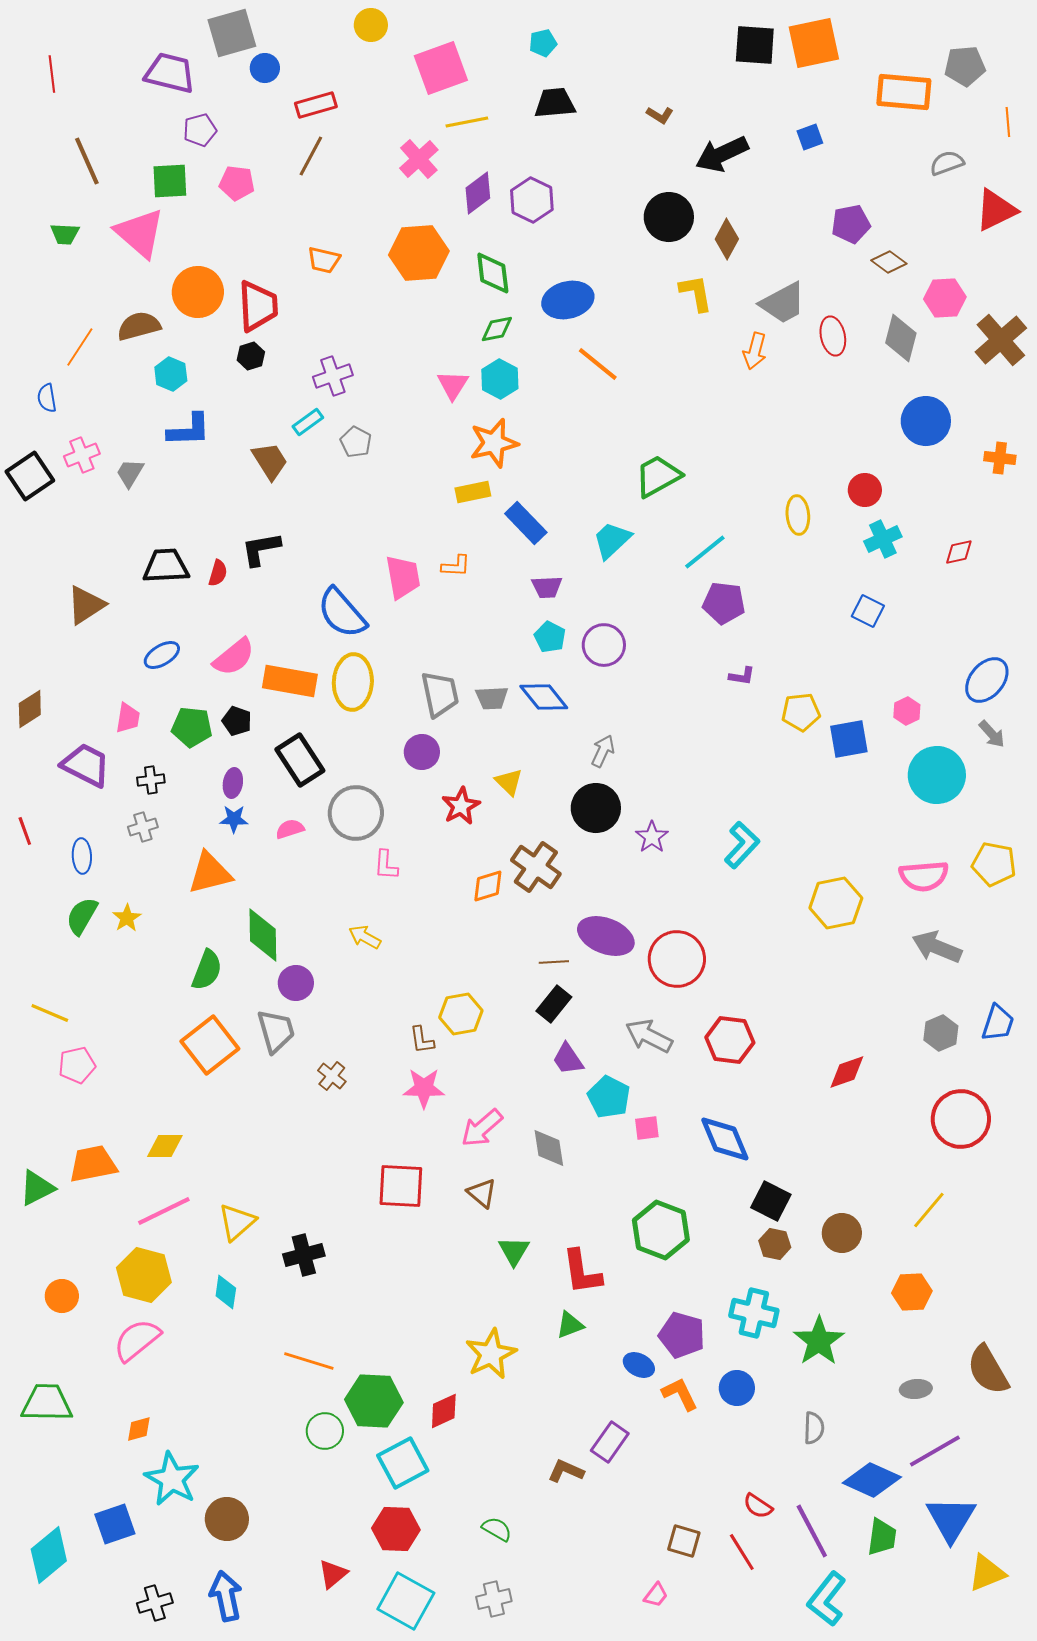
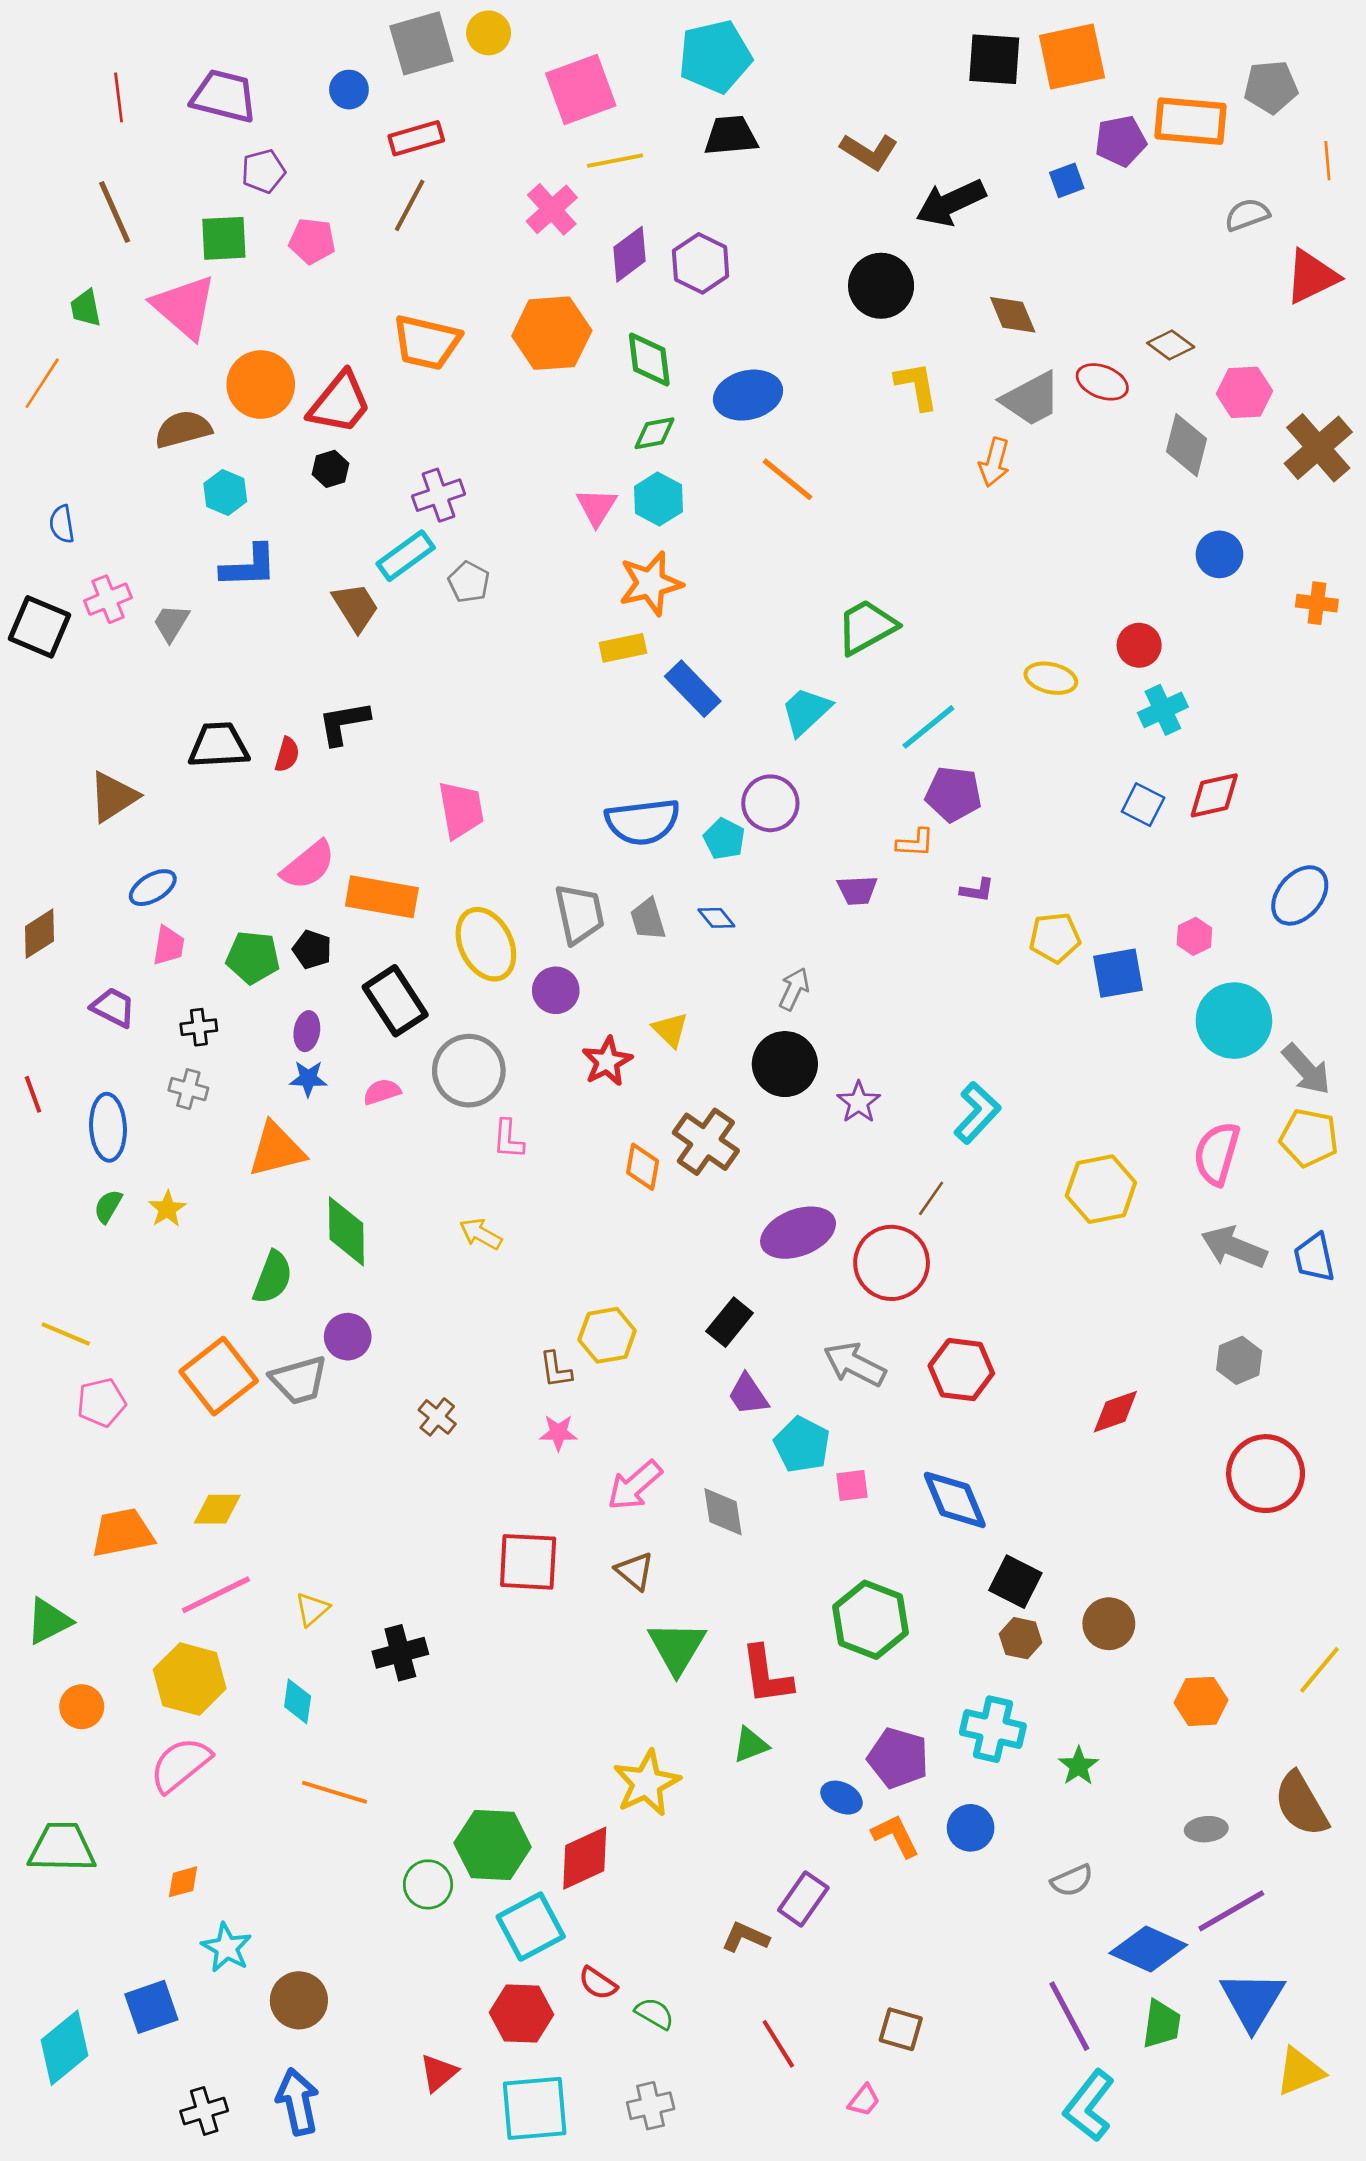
gray square: (232, 33) -> (421, 43), moved
cyan pentagon: (543, 43) -> (715, 57), size x2.0
red line: (52, 74) -> (119, 97), moved
brown L-shape: (660, 115) -> (869, 151), size x1.6
purple pentagon: (851, 224) -> (1121, 141), moved
green trapezoid: (65, 234) -> (86, 308), turned 76
brown diamond: (727, 239) -> (1013, 315), moved, turned -51
orange trapezoid: (324, 260) -> (427, 342), size x1.6
red trapezoid: (258, 306) -> (340, 403), turned 42
red ellipse: (833, 336) -> (1102, 382), moved, turned -57
orange line: (80, 347) -> (42, 383), moved
blue circle: (926, 421) -> (1219, 554), size x0.7
cyan rectangle: (308, 422) -> (406, 556), size x1.4
black square: (30, 476) -> (40, 627), turned -33
yellow ellipse: (798, 515) -> (1051, 678), turned -72
red diamond: (959, 552) -> (1214, 795), moved, size x1.4
orange L-shape: (456, 566) -> (915, 843), moved
pink trapezoid: (403, 577) -> (461, 810), moved
purple trapezoid: (547, 587) -> (857, 890), moved
blue semicircle: (342, 613) -> (643, 822), moved, turned -56
purple circle: (604, 645) -> (770, 803), moved
blue ellipse: (162, 655) -> (153, 888), moved
yellow ellipse: (353, 682) -> (486, 944), moved, turned -30
blue diamond: (544, 697) -> (716, 918), size x0.6
gray trapezoid: (492, 698) -> (648, 919), turned 76
gray arrow: (992, 734) -> (1306, 1069), moved, size x1.4
purple trapezoid: (86, 765) -> (113, 1007), size x0.7
gray cross: (143, 827) -> (188, 1089), turned 32
blue ellipse: (82, 856) -> (108, 1127), size x1.4
pink semicircle: (924, 876) -> (1217, 1154), turned 111
orange diamond: (488, 886) -> (643, 1167), turned -63
green semicircle: (82, 916) -> (108, 1206), size x0.7
purple ellipse: (606, 936) -> (798, 1233), turned -42
brown line: (554, 962) -> (931, 1198), moved, turned -52
purple circle: (296, 983) -> (348, 1337), moved
blue trapezoid: (998, 1023) -> (1314, 1258), moved, turned 150
gray trapezoid: (276, 1031) -> (299, 1380), moved, turned 90
orange square: (210, 1045) -> (219, 1376), moved
pink star: (424, 1088) -> (558, 1433), size x0.7
green triangle: (37, 1188) -> (49, 1621), moved
yellow line: (929, 1210) -> (1320, 1670), moved
yellow triangle: (237, 1222) -> (312, 1609), size x0.7
green triangle: (514, 1251) -> (677, 1647), size x1.4
green star: (819, 1341) -> (1079, 1766), size x0.6
orange line: (309, 1361) -> (334, 1792), moved
red diamond: (444, 1411) -> (585, 1858), size x1.4
gray semicircle: (814, 1428) -> (1072, 1881), turned 64
cyan star: (172, 1479) -> (227, 1948), size x0.7
red semicircle: (758, 1506) -> (598, 1983), moved
red line: (742, 1552) -> (778, 2044), moved
cyan square: (406, 1601) -> (535, 2108), turned -34

